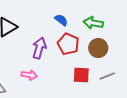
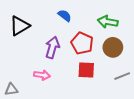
blue semicircle: (61, 20) -> (65, 16), moved
red square: (81, 75) -> (86, 70), moved

